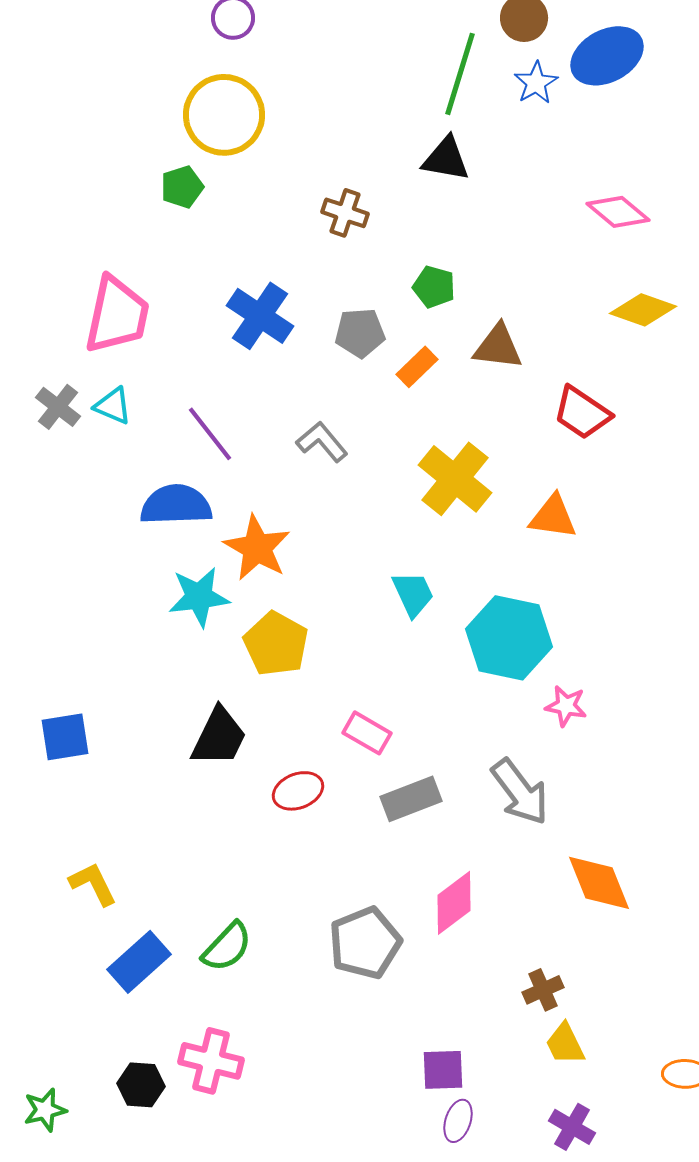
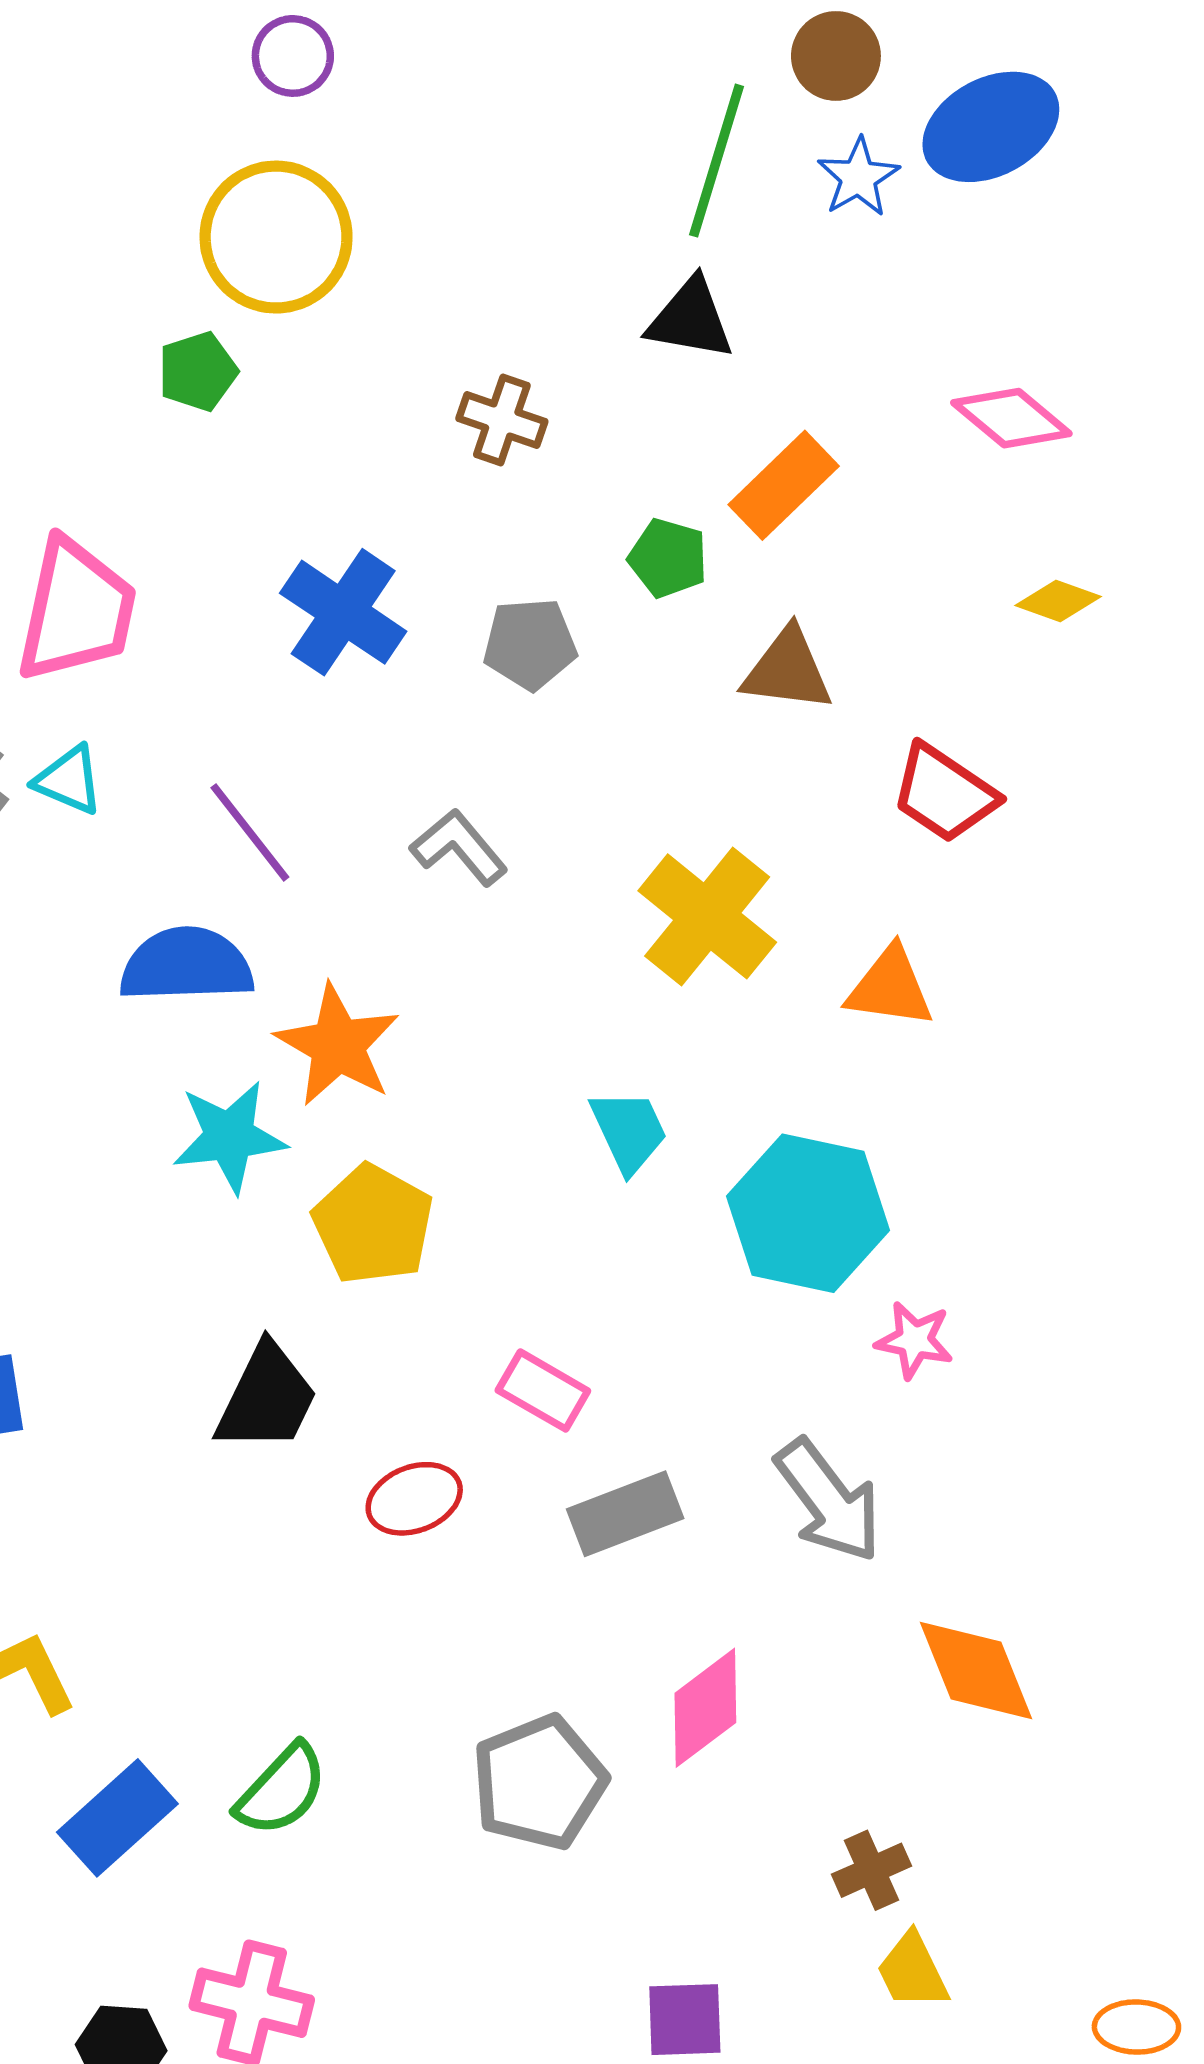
yellow diamond: (643, 310) -> (1058, 601), size x0.7
orange rectangle: (417, 367) -> (784, 485), moved, size x1.4

